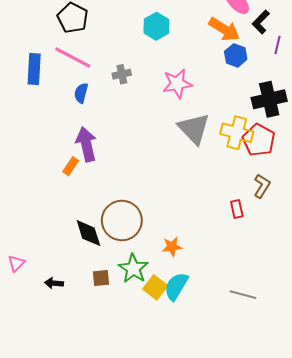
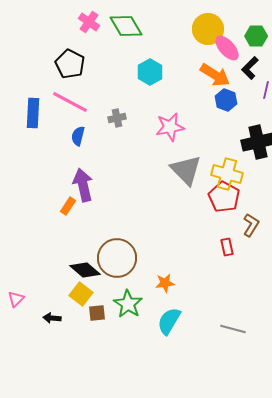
red pentagon: (259, 140) -> (224, 197), moved
black diamond: (88, 233) -> (85, 270), turned -32
yellow square: (155, 287) -> (81, 294), moved

